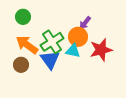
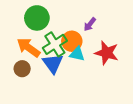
green circle: (23, 17) -> (37, 18), moved, size x1.5
orange circle: (78, 37) -> (72, 41), moved
red star: (101, 50) -> (107, 53), turned 30

